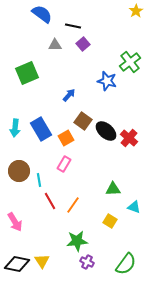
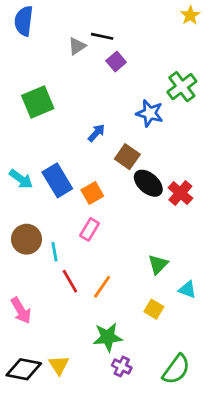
blue semicircle: (42, 14) -> (24, 21), moved, turned -120
gray triangle: (55, 45) -> (77, 46), moved, turned -32
brown square: (83, 121) -> (127, 157), moved
cyan arrow: (15, 128) -> (21, 179), turned -60
green triangle: (113, 189) -> (158, 264), turned -42

